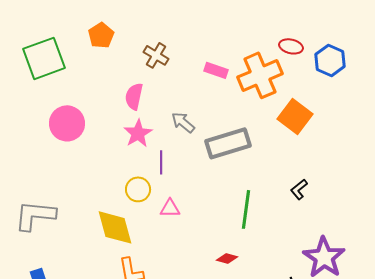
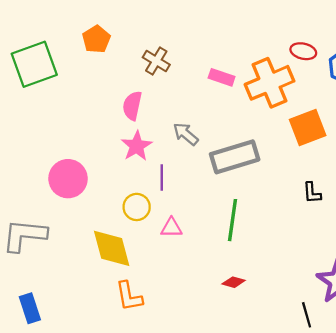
orange square: (295, 116) -> (308, 127), turned 32
pink circle: (67, 123) -> (68, 179), moved
black L-shape: (299, 189) -> (312, 193), moved, turned -55
green line: (246, 209) -> (232, 220), moved

